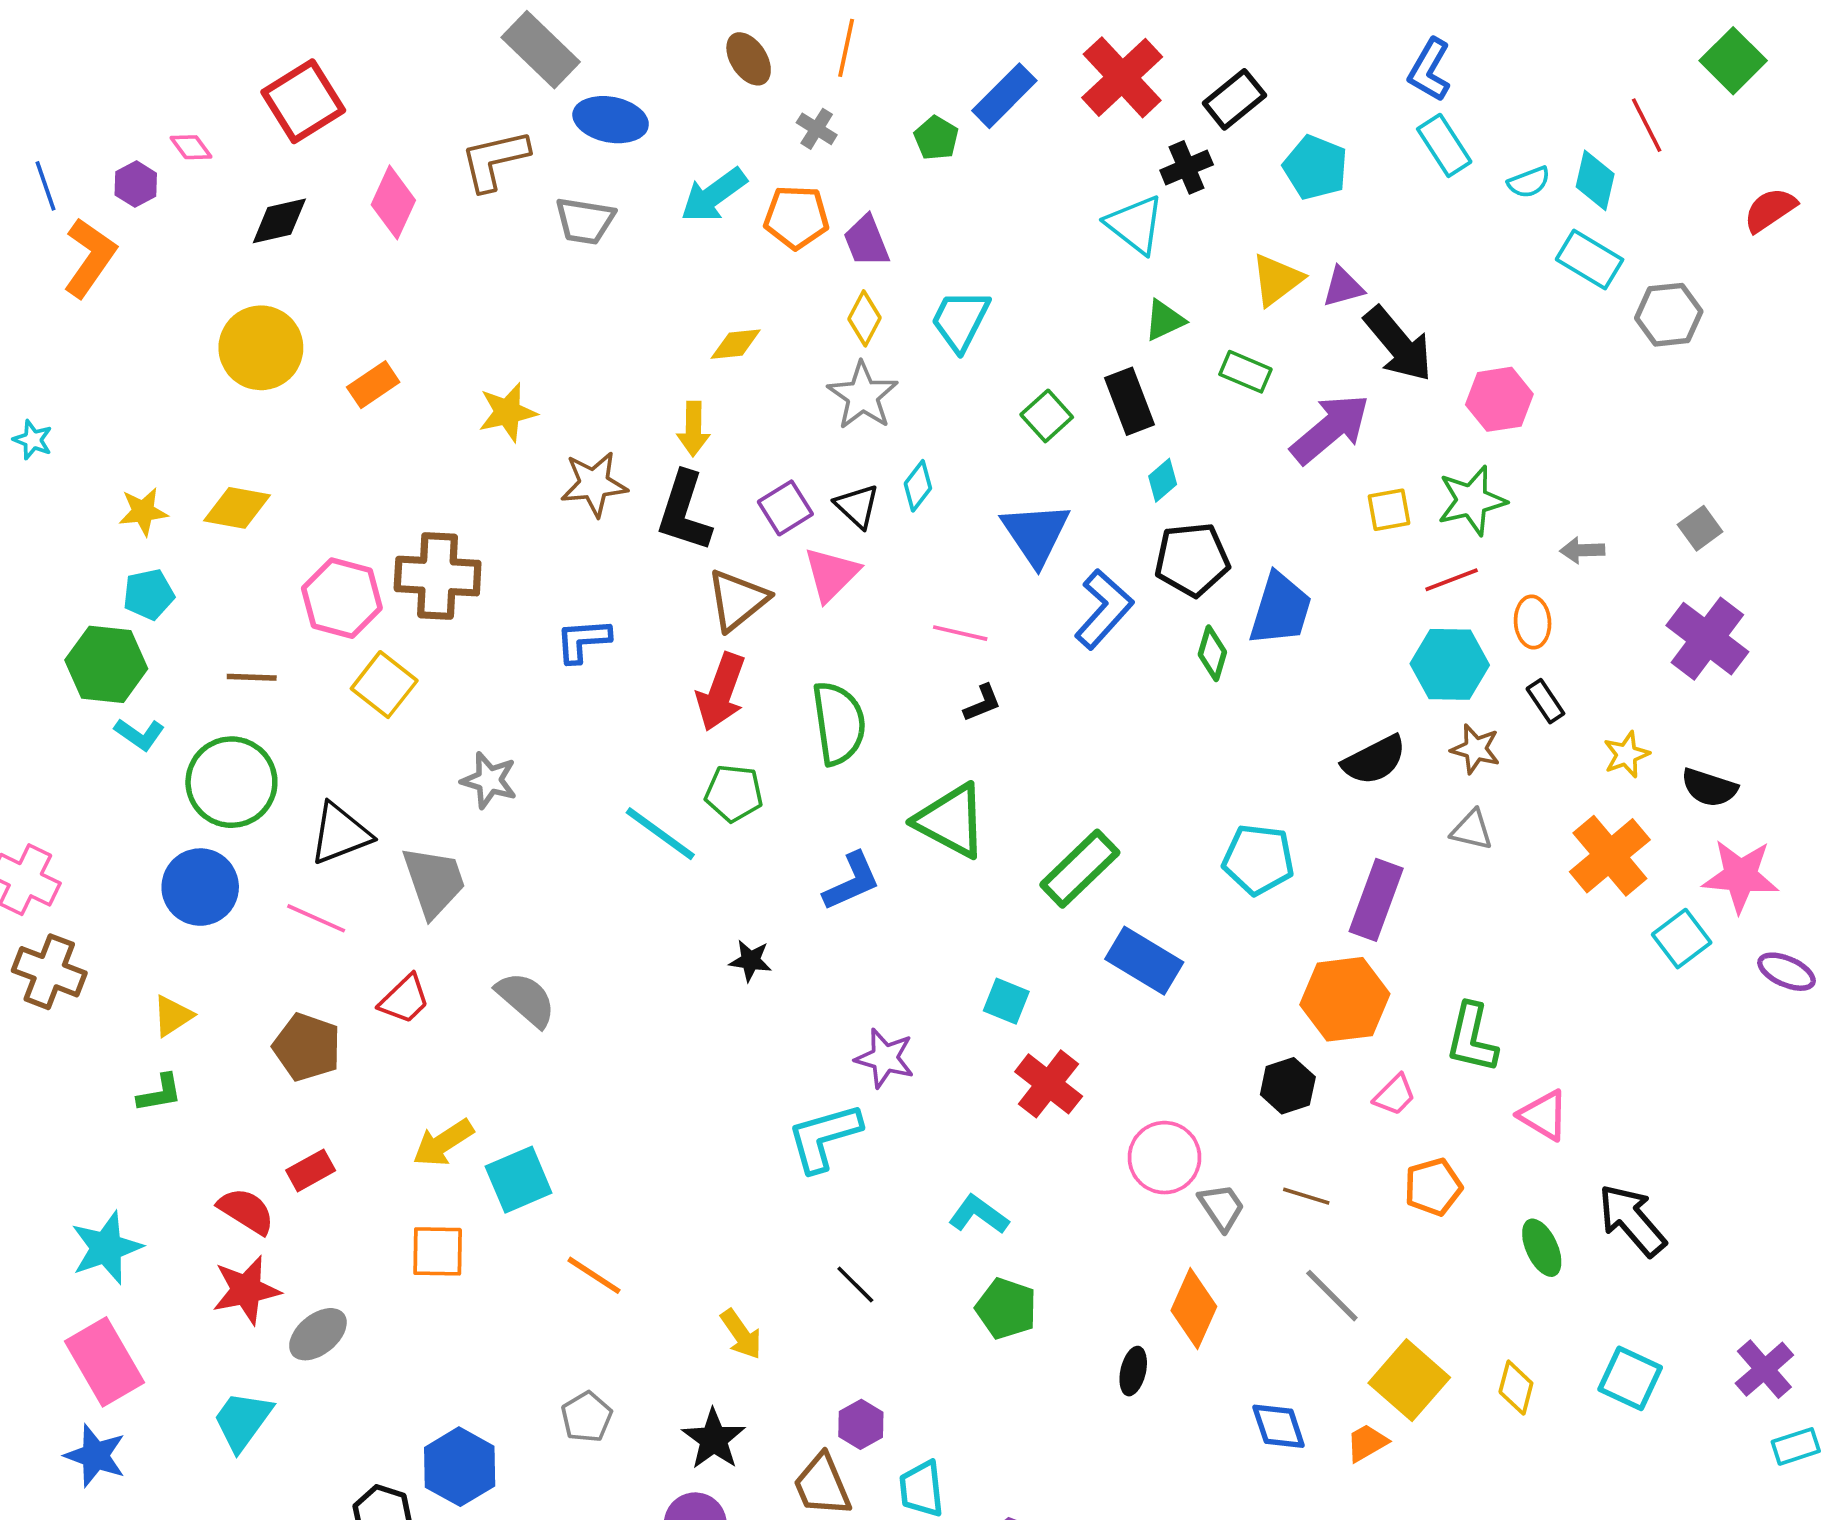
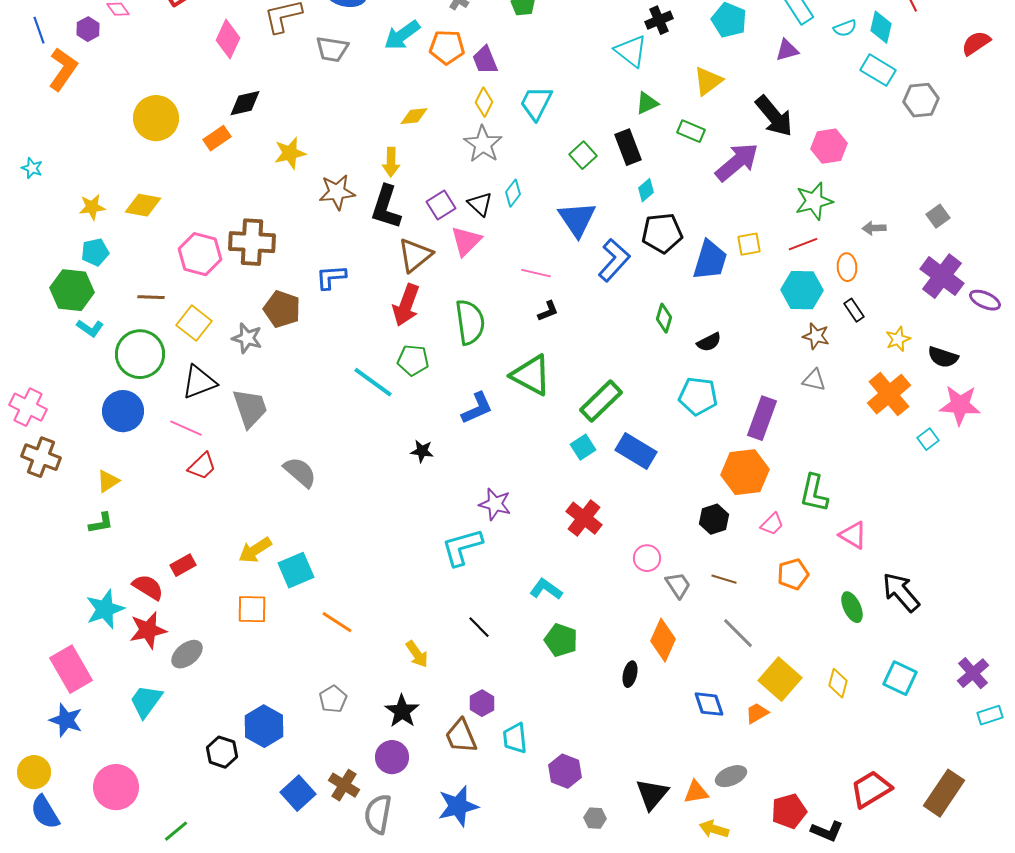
black diamond: (279, 221) -> (245, 103), moved
purple triangle: (1343, 287) -> (787, 50), moved
yellow square: (1389, 510) -> (749, 244), moved
green diamond: (1212, 653) -> (664, 318), moved
yellow square: (384, 685) -> (194, 323), moved
black semicircle: (1374, 760) -> (709, 342), moved, size x0.7
gray star: (489, 780) -> (247, 338), moved
cyan square: (1682, 939) -> (928, 439), size x0.7
purple ellipse: (1787, 972) -> (985, 300), moved
red trapezoid: (404, 999) -> (202, 466), moved
cyan square: (1006, 1001) -> (583, 447), moved, turned 35
brown pentagon: (307, 1047) -> (282, 309), moved
pink circle: (1164, 1158) -> (647, 558), size x0.7
cyan star: (106, 1248) -> (105, 609), moved

